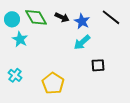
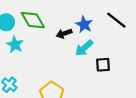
black arrow: (62, 17) -> (64, 33), moved, turned 136
black square: (98, 65) -> (103, 65), moved

